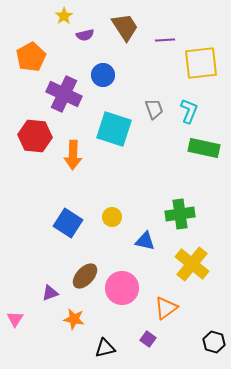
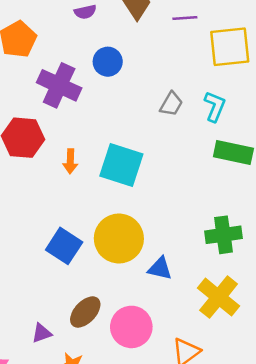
gray trapezoid: (154, 109) -> (171, 104), turned 50
cyan square: (114, 129) -> (121, 165), moved
orange arrow: (73, 155) -> (70, 161), size x0.7
green cross: (180, 214) -> (223, 235), moved
yellow circle: (112, 217) -> (119, 239), size x2.0

